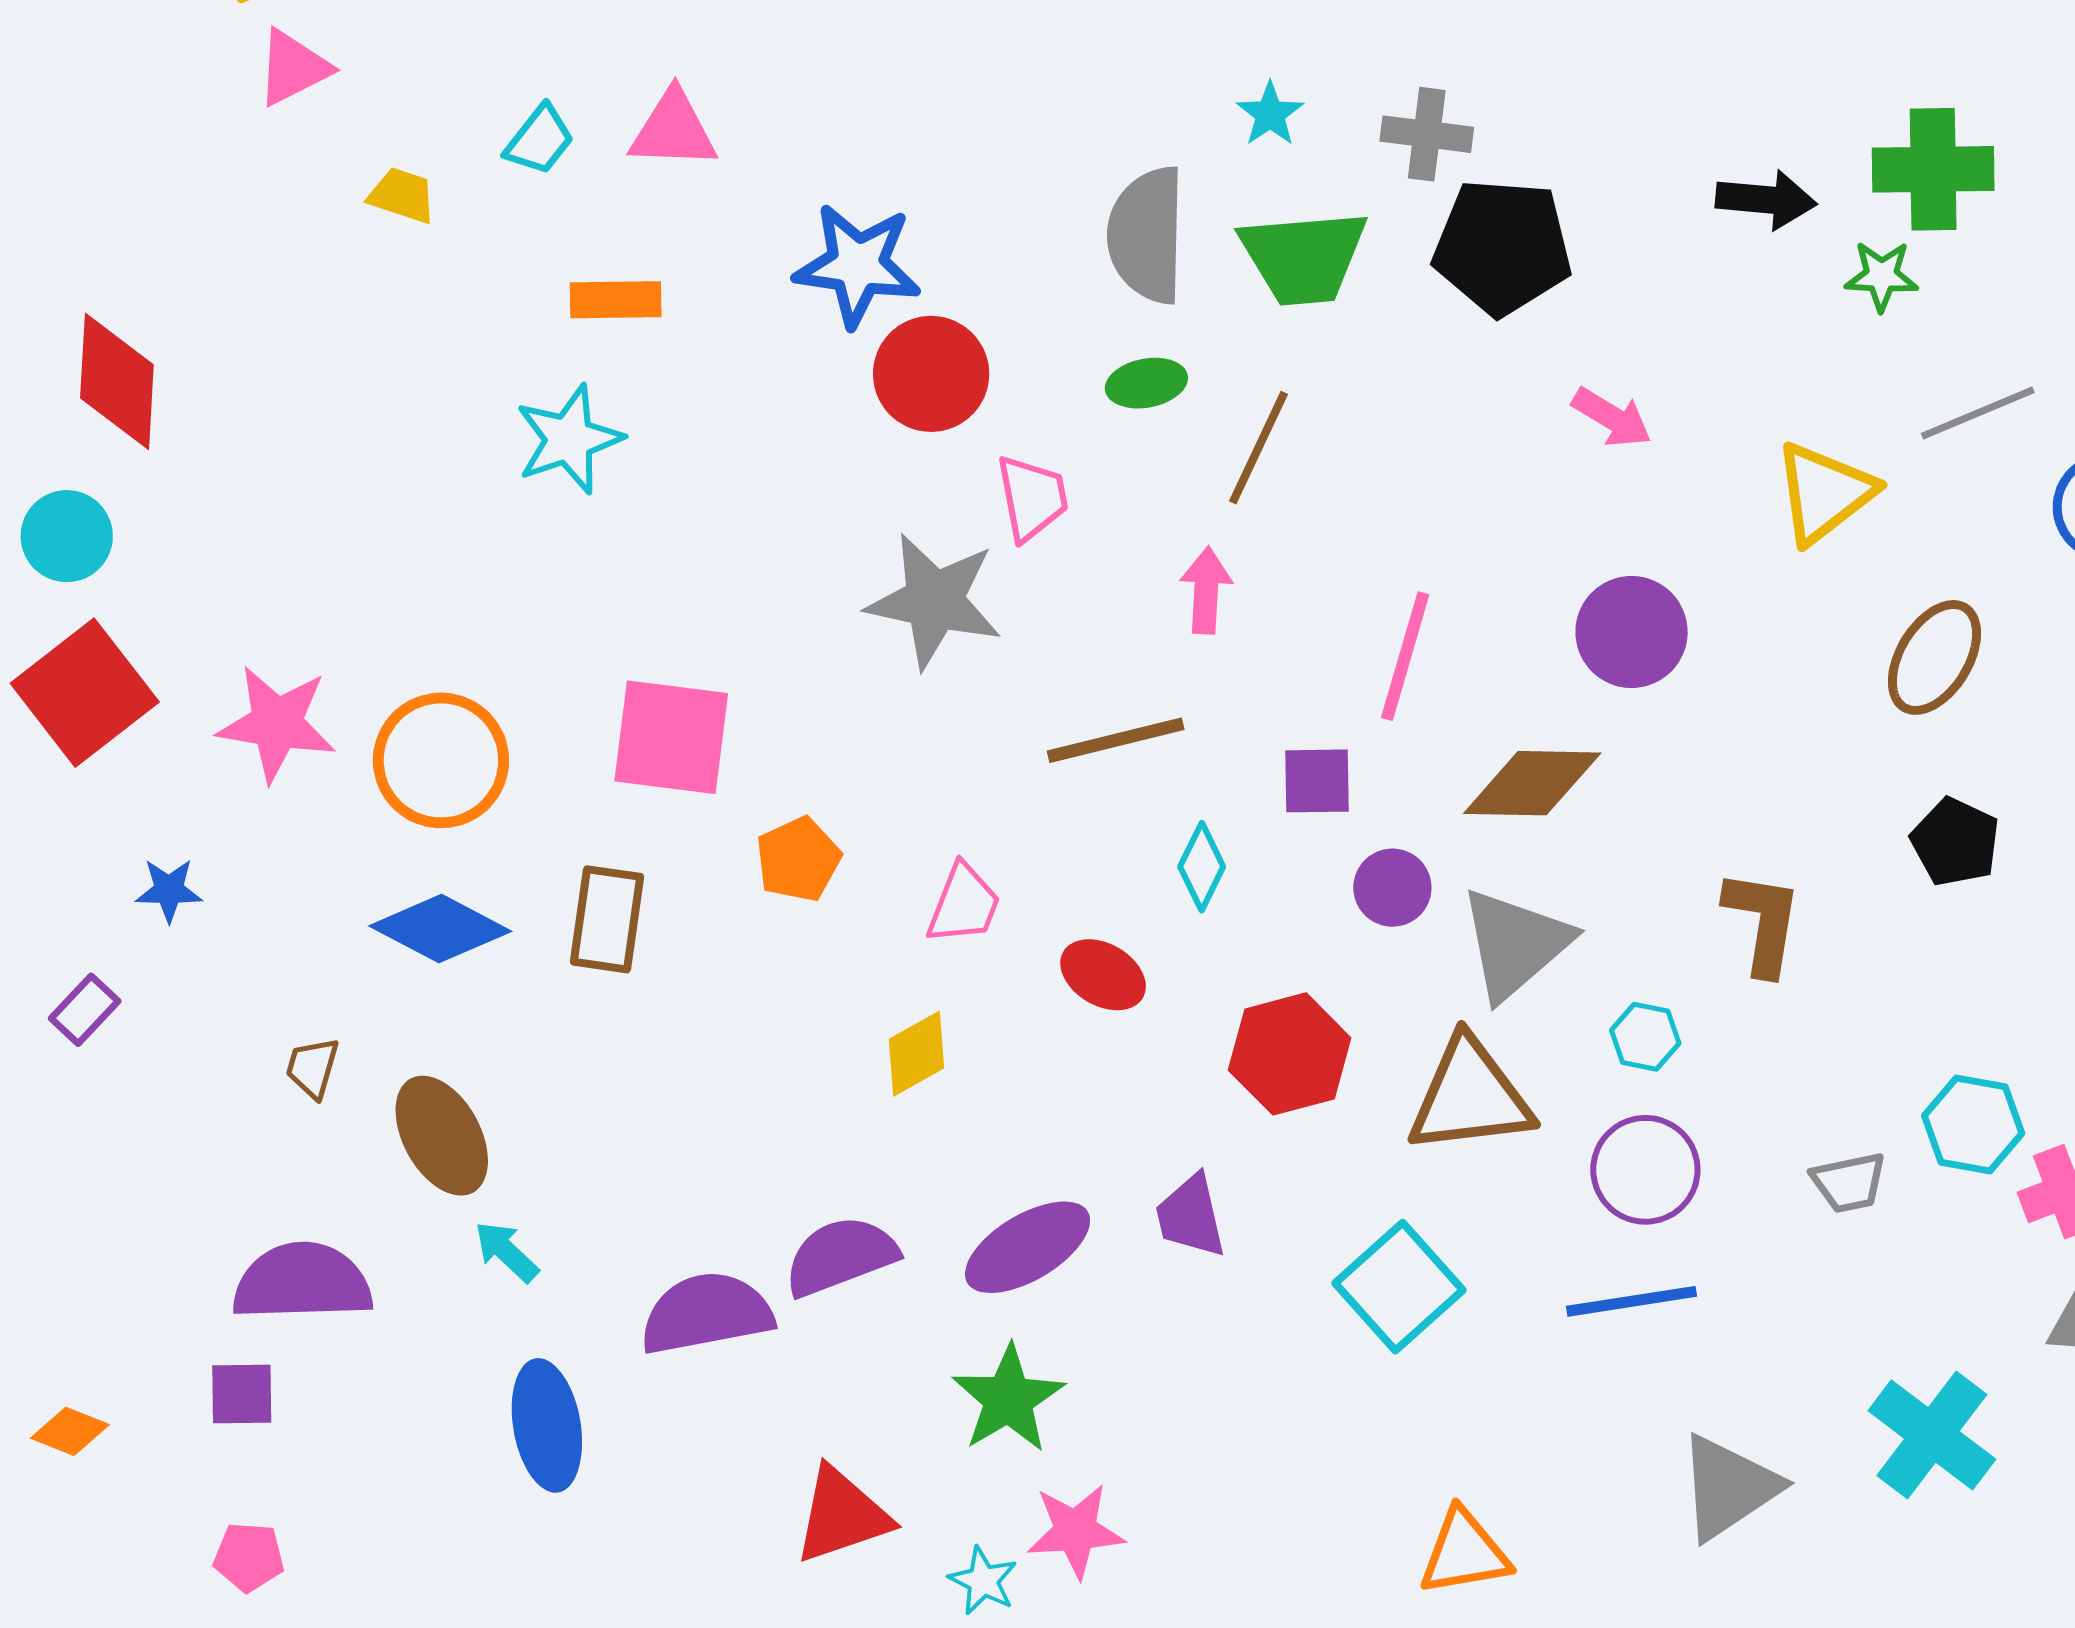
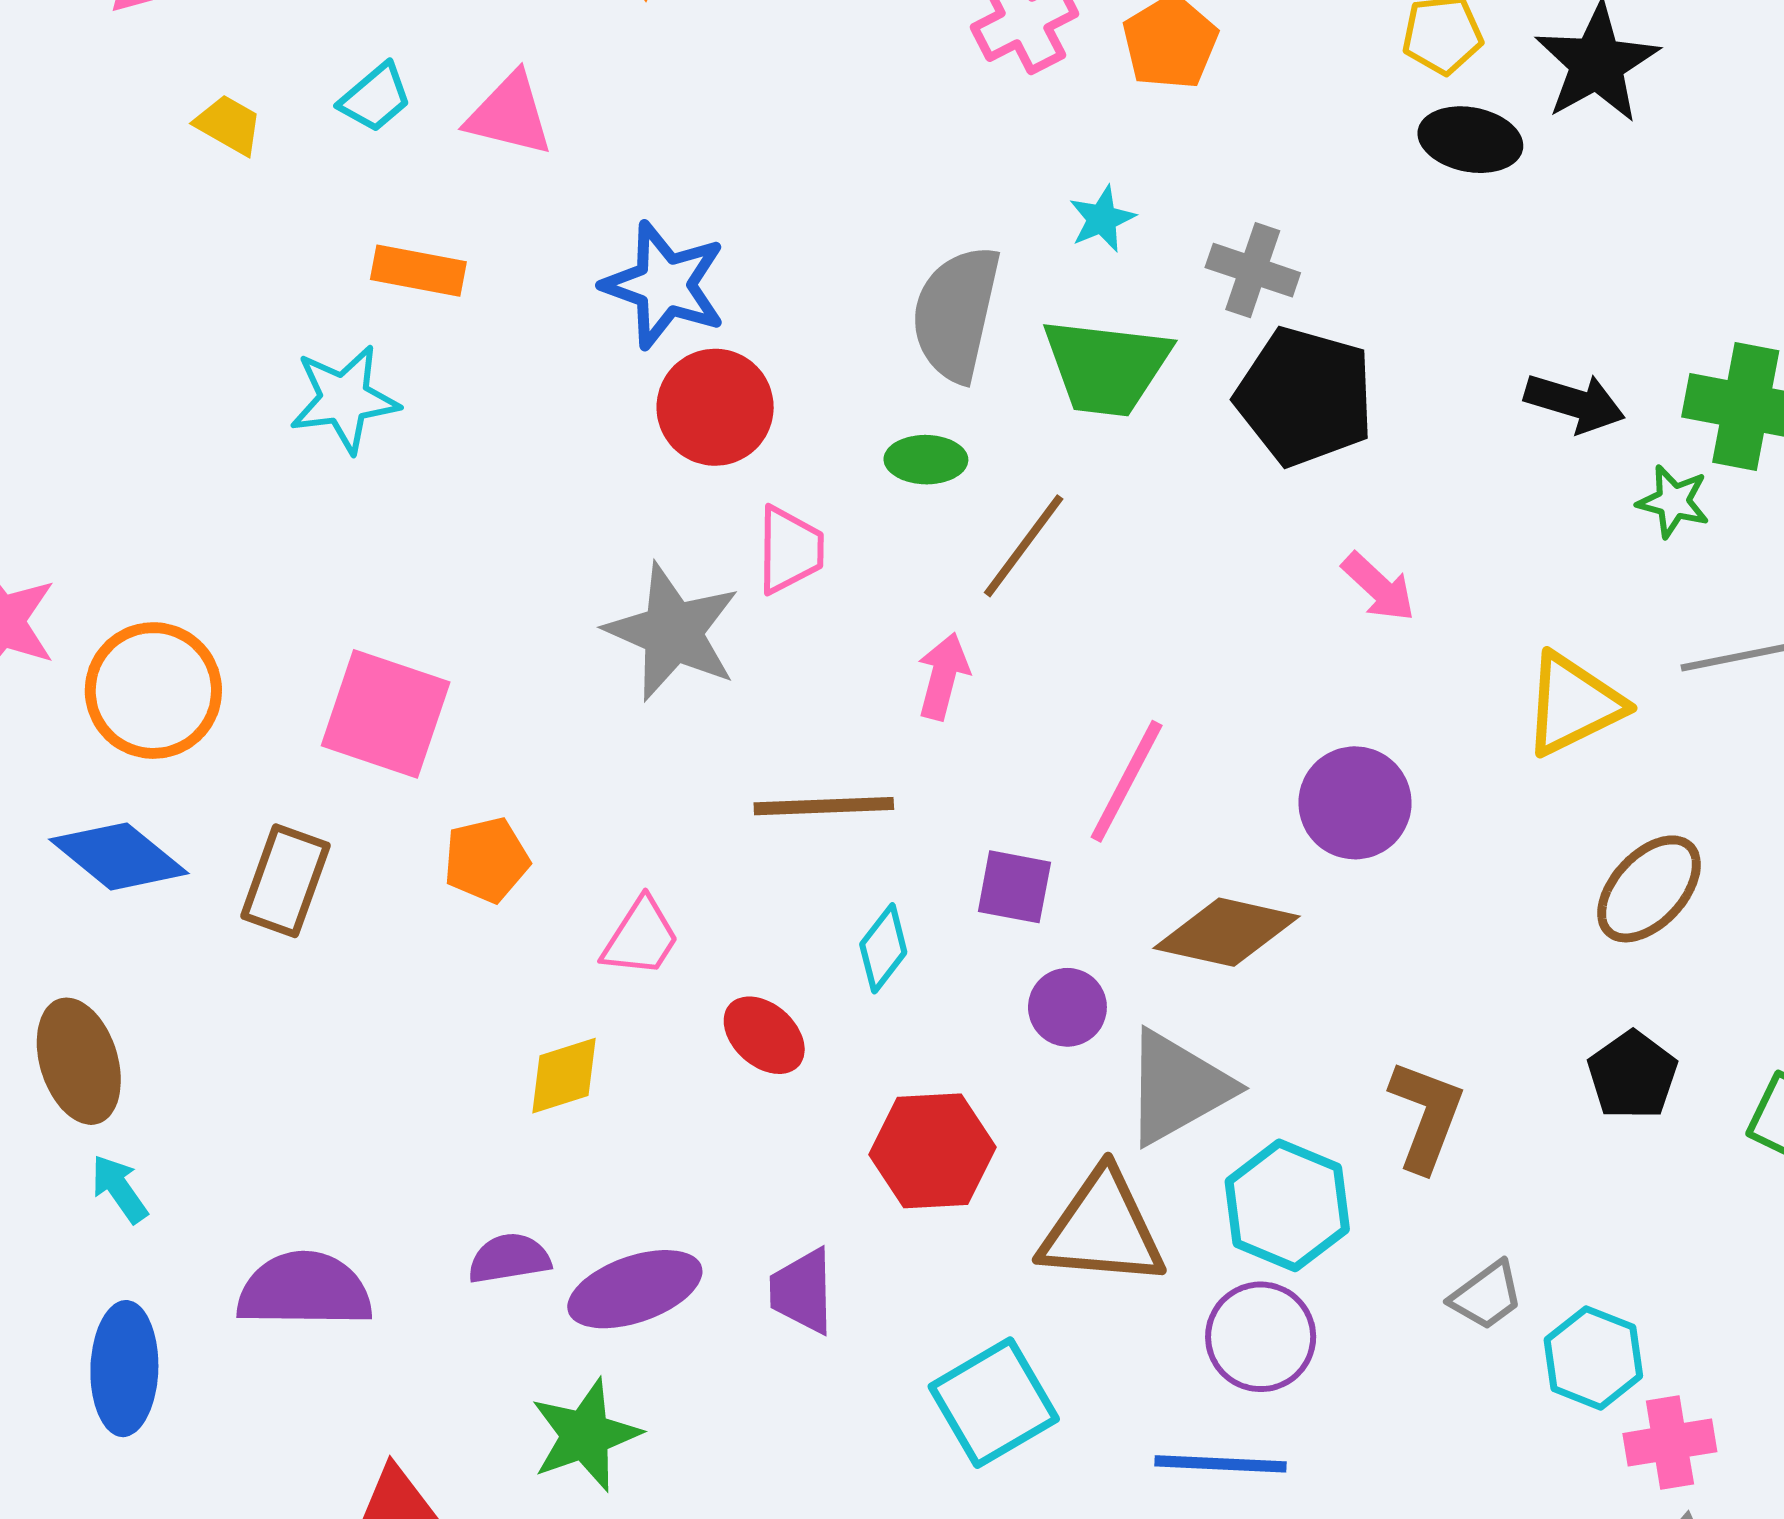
cyan hexagon: (1645, 1037) -> (1287, 1205), size x1.8
gray trapezoid: (1849, 1182) -> (1486, 1296), moved, turned -36
purple semicircle: (841, 1256) -> (509, 1258), moved, size x0.7

